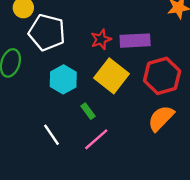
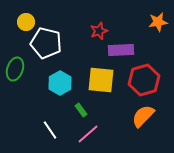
red star: (101, 39) -> (99, 31), moved
yellow square: (112, 76) -> (101, 80), turned -32

